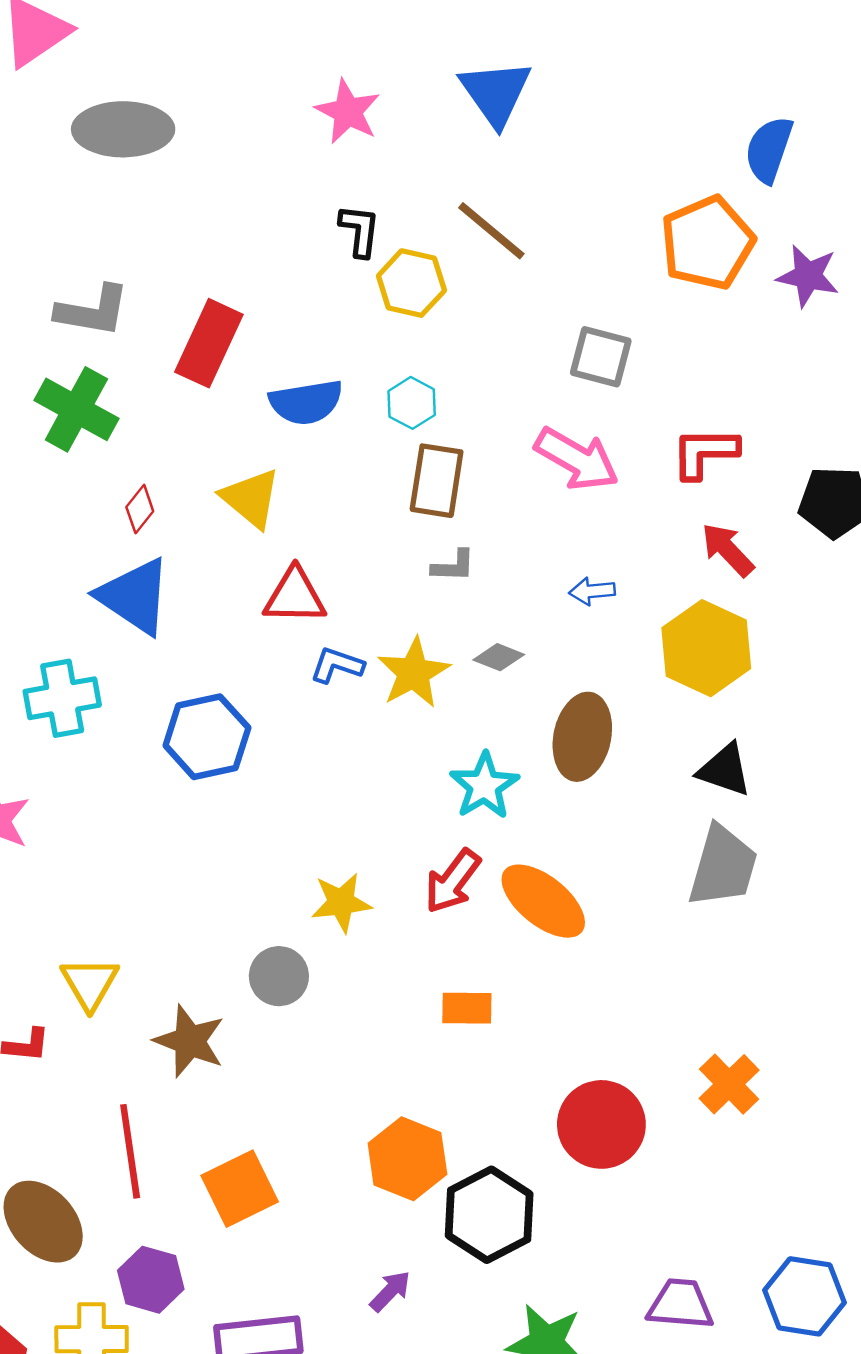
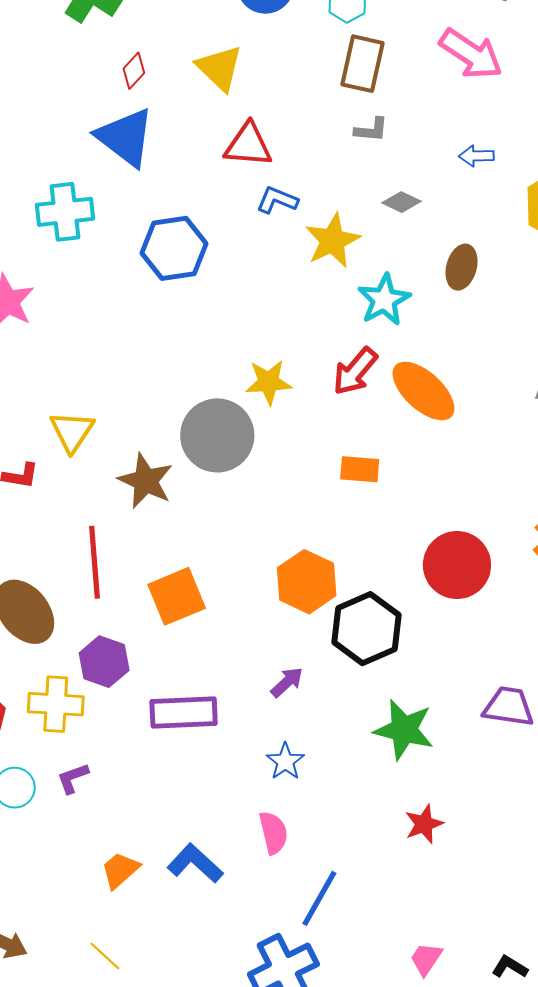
yellow star: (414, 673) -> (332, 241), moved
brown ellipse: (582, 737) -> (462, 267), size x0.7
gray circle: (279, 976) -> (217, 435), size x1.6

